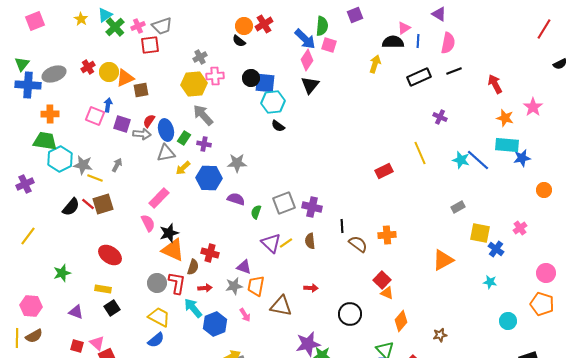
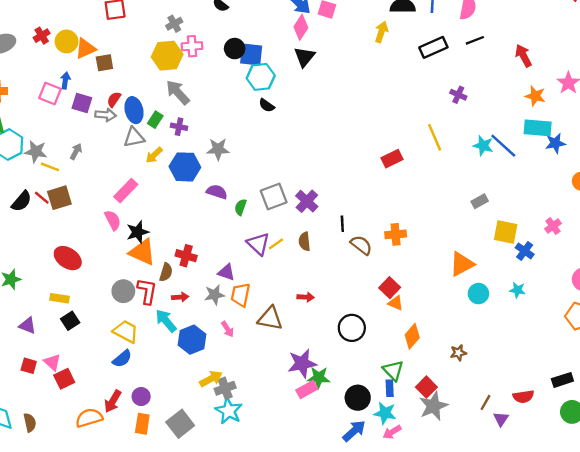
purple cross: (312, 207) -> (307, 201), turned 30
cyan circle: (508, 321) -> (478, 294), moved

